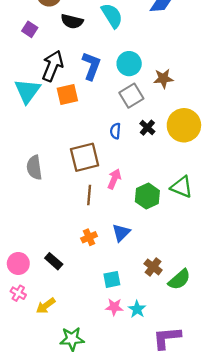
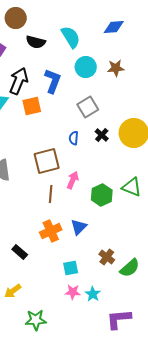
cyan circle: (129, 64) -> (86, 67), moved
brown star: (163, 78) -> (116, 68), moved
orange cross: (89, 237) -> (51, 231), size x1.5

